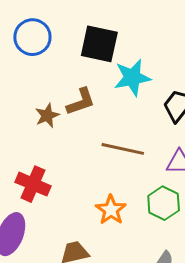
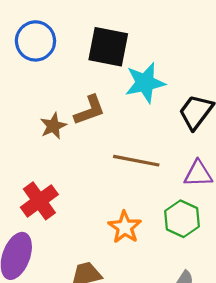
red cross: (33, 184) -> (39, 201), turned 32

